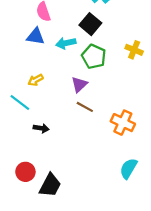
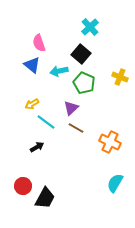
blue triangle: (36, 36) -> (32, 65), turned 30
cyan line: (20, 102) -> (46, 122), moved
black arrow: (41, 128) -> (37, 147), turned -40

